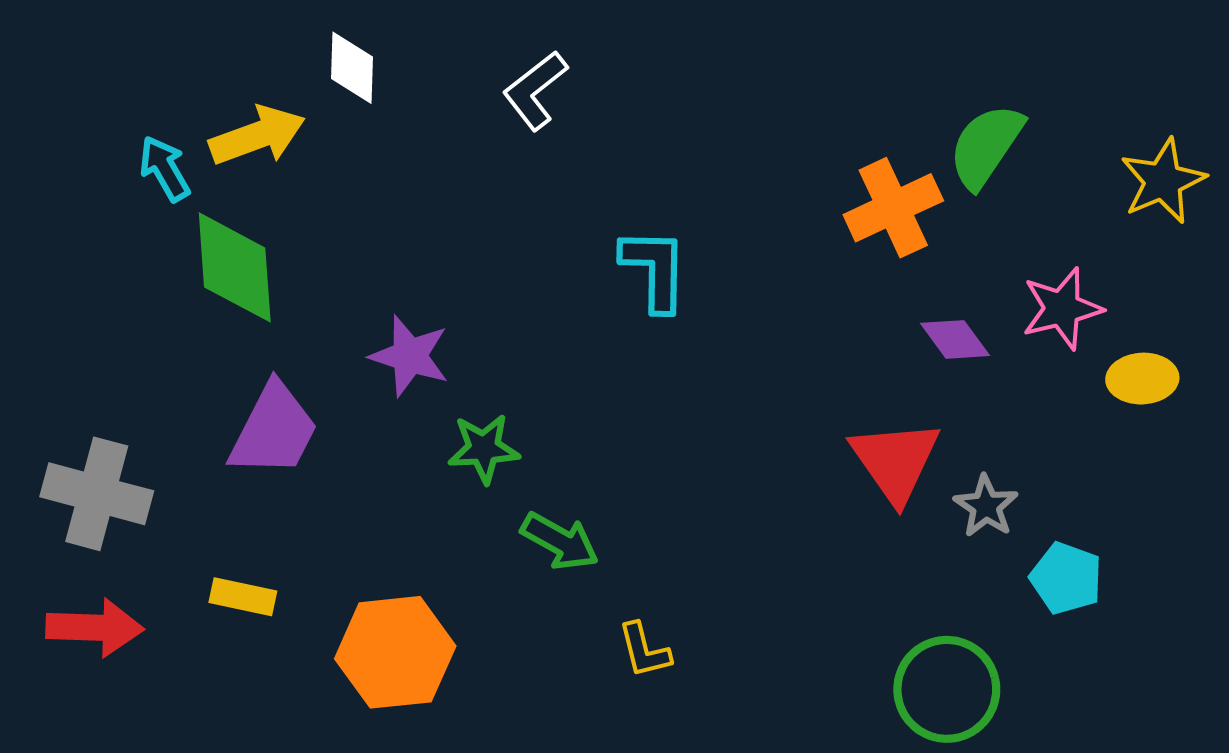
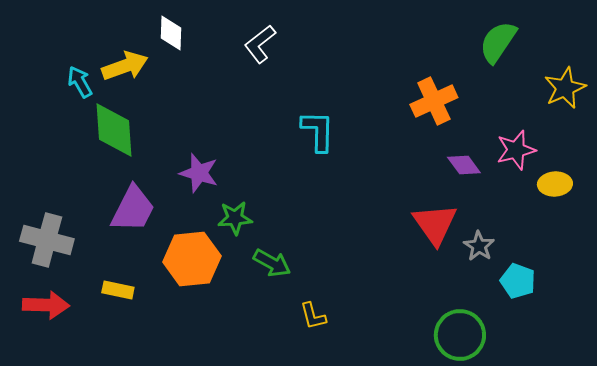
green semicircle: (986, 146) -> (498, 42), moved
orange hexagon: (395, 652) -> (192, 259), moved

